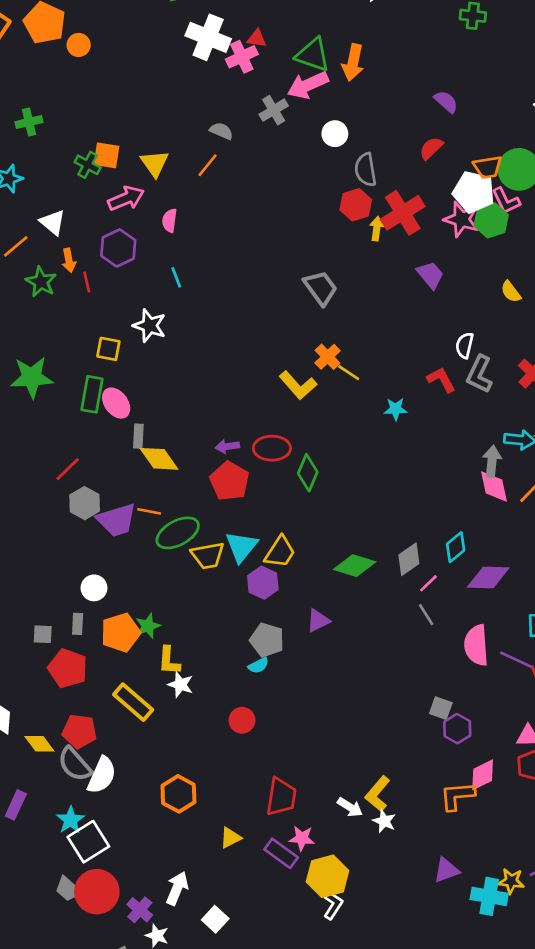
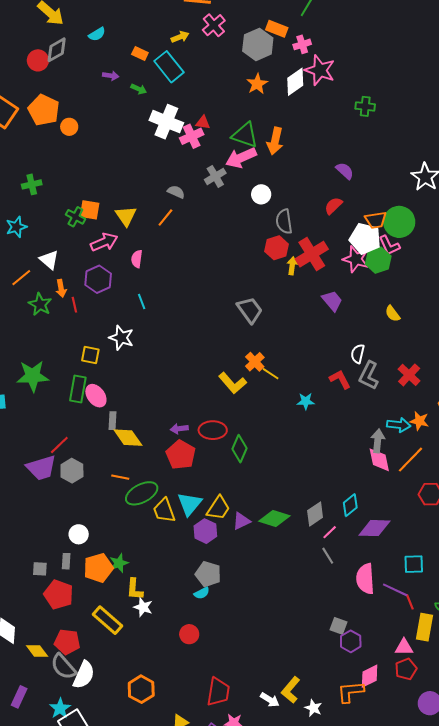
purple trapezoid: (117, 520) -> (41, 468), moved
yellow trapezoid: (208, 556) -> (164, 510), turned 80
purple triangle: (318, 621) -> (241, 521), moved
white star: (384, 821) -> (313, 708), moved

